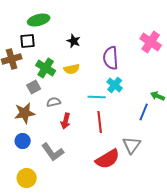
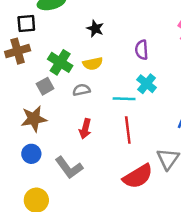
black square: (28, 41) -> (26, 23), moved
purple semicircle: (111, 58) -> (142, 50), size x0.7
gray semicircle: (54, 102) -> (81, 90), moved

